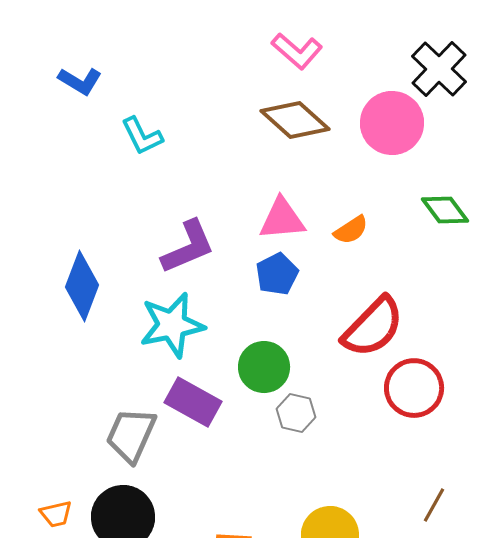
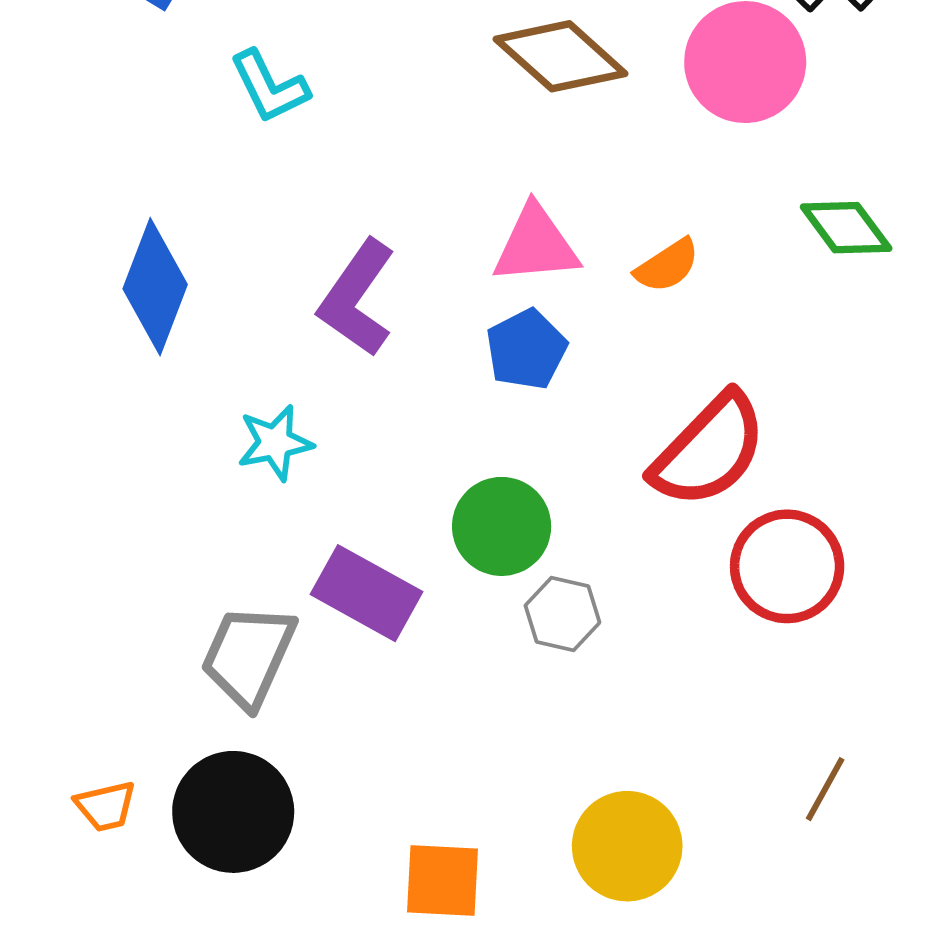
purple L-shape: (188, 247) -> (357, 298), turned 148
blue diamond: (82, 286) -> (155, 287), moved
cyan star: (172, 325) -> (275, 443), moved, size x0.6

